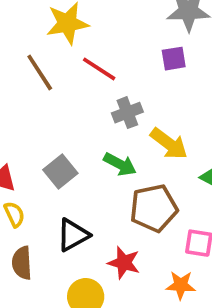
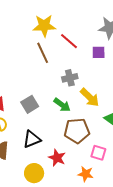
red line: (99, 69) -> (69, 41), moved
brown line: (40, 72) -> (43, 53), moved

